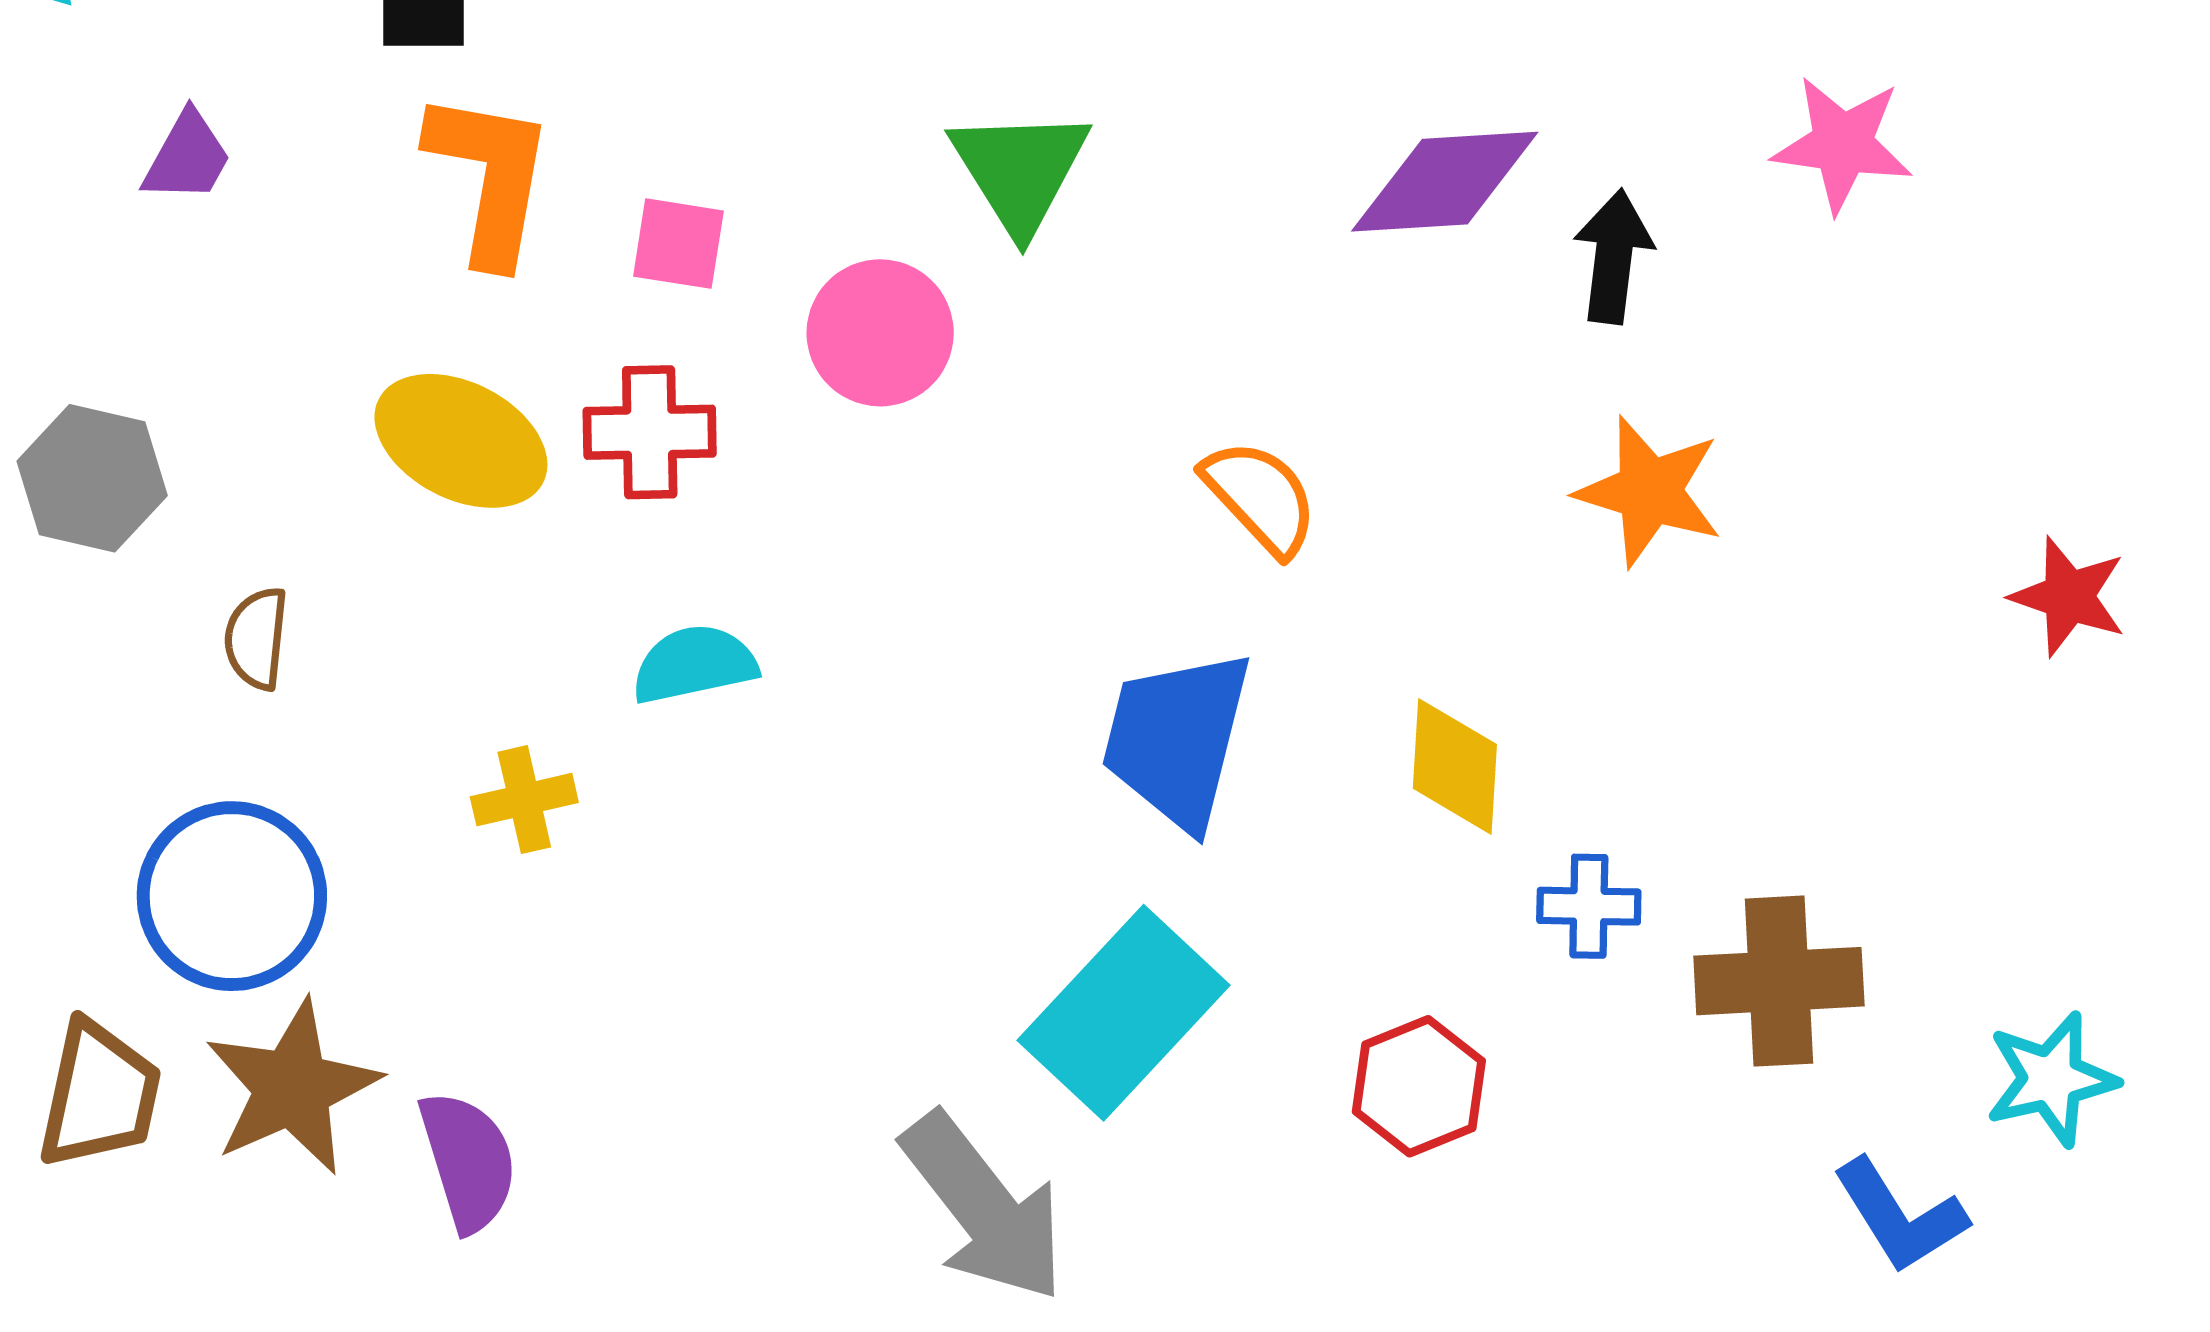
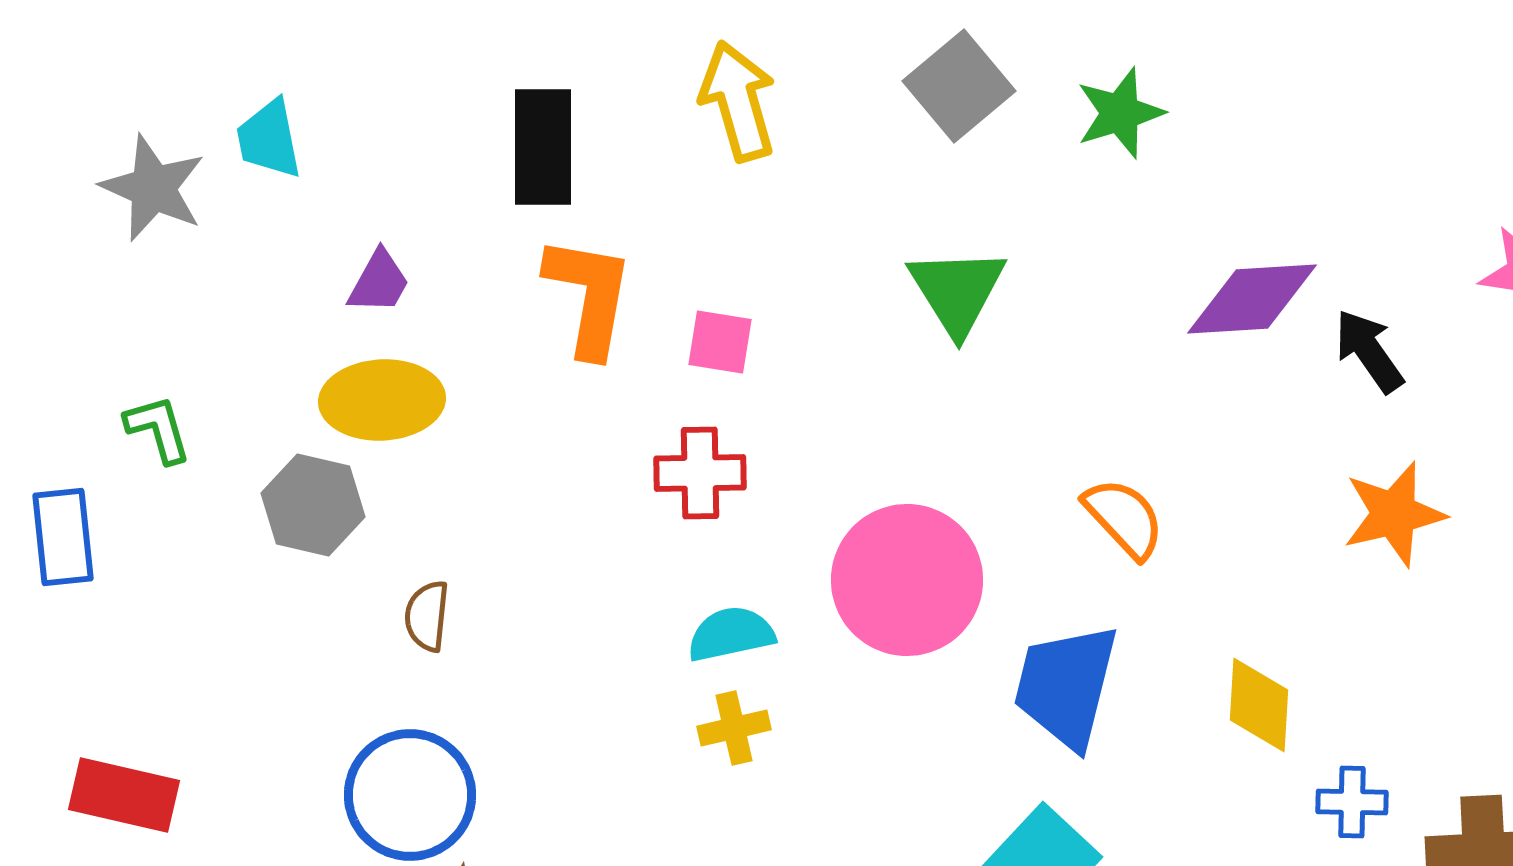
black arrow: (1613, 257) -> (1369, 351), turned -42
pink circle: (880, 333) -> (907, 580), moved, size x1.5
yellow ellipse: (461, 441) -> (382, 400), moved, turned -30
orange star: (1649, 491) -> (1394, 514), turned -30
yellow cross: (524, 800) -> (734, 728), moved

